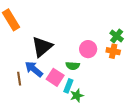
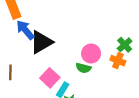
green semicircle: (73, 66) -> (83, 68), moved
blue arrow: (34, 69) -> (25, 30), moved

